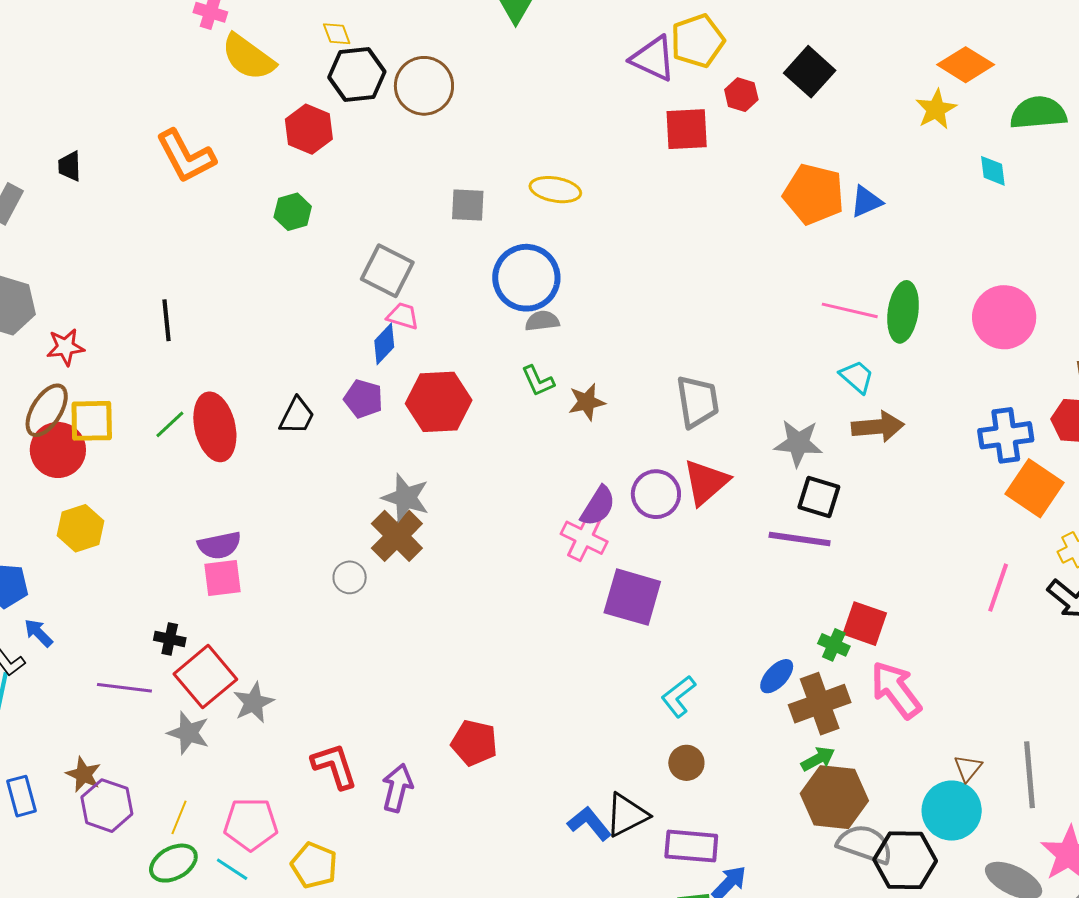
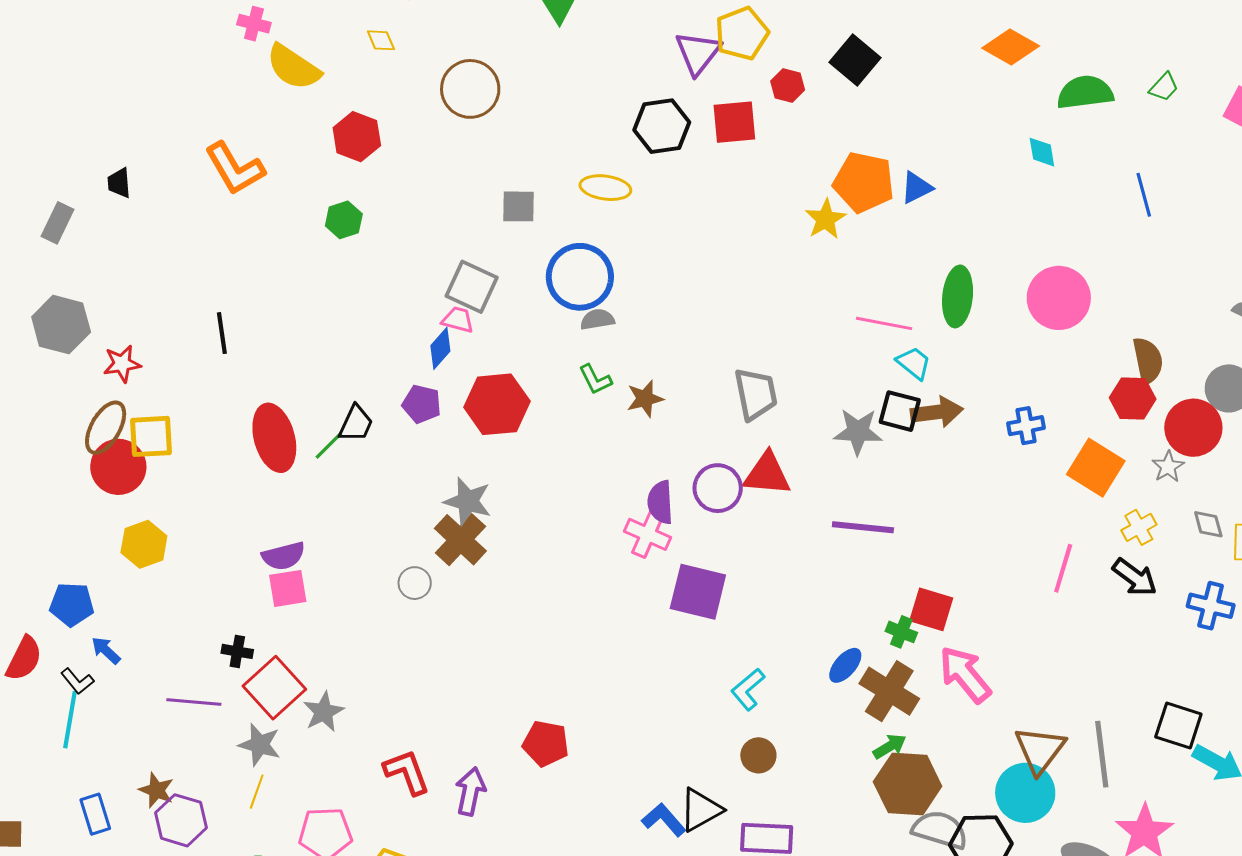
purple triangle: (653, 59) -> (698, 53), turned 45
black hexagon: (357, 75) -> (662, 126), moved
yellow star: (936, 109) -> (826, 219), moved
gray square: (387, 271) -> (472, 287), moved
pink line: (850, 310) -> (884, 323), moved
green line: (170, 424) -> (329, 445), moved
blue cross: (1006, 435) -> (1026, 426), moved, size x0.7
red triangle: (706, 482) -> (767, 474), turned 48
black square: (819, 497) -> (900, 411), moved
purple semicircle: (598, 506) -> (660, 502), turned 147
brown cross: (820, 704) -> (889, 691), turned -36
brown triangle: (968, 768) -> (1040, 750), size x1.8
yellow line: (179, 817) -> (257, 792), moved

